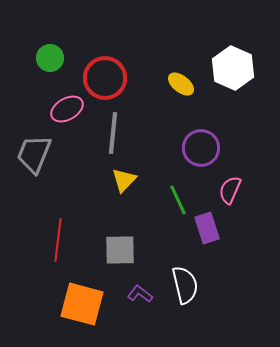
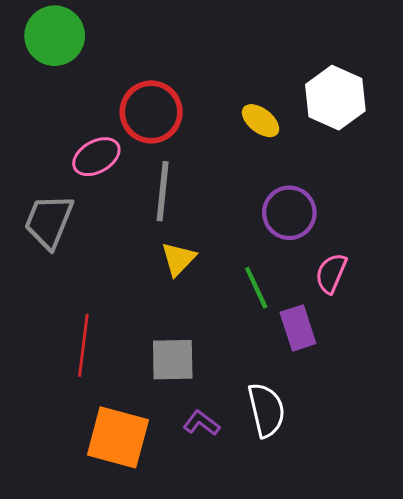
green circle: (50, 58) -> (55, 36), moved, size x1.5

